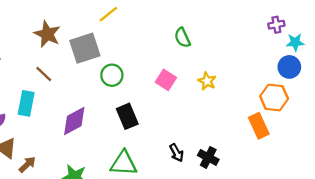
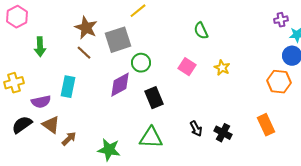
brown line: (44, 74) -> (84, 53), moved
purple diamond: (74, 121) -> (120, 85), moved
orange rectangle: (259, 126) -> (266, 125), moved

